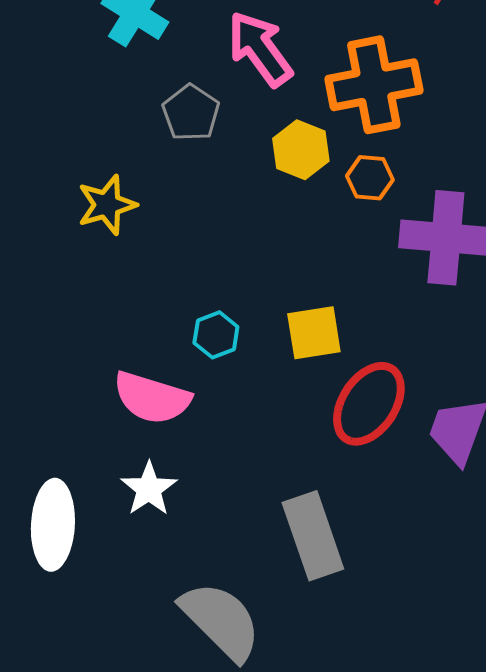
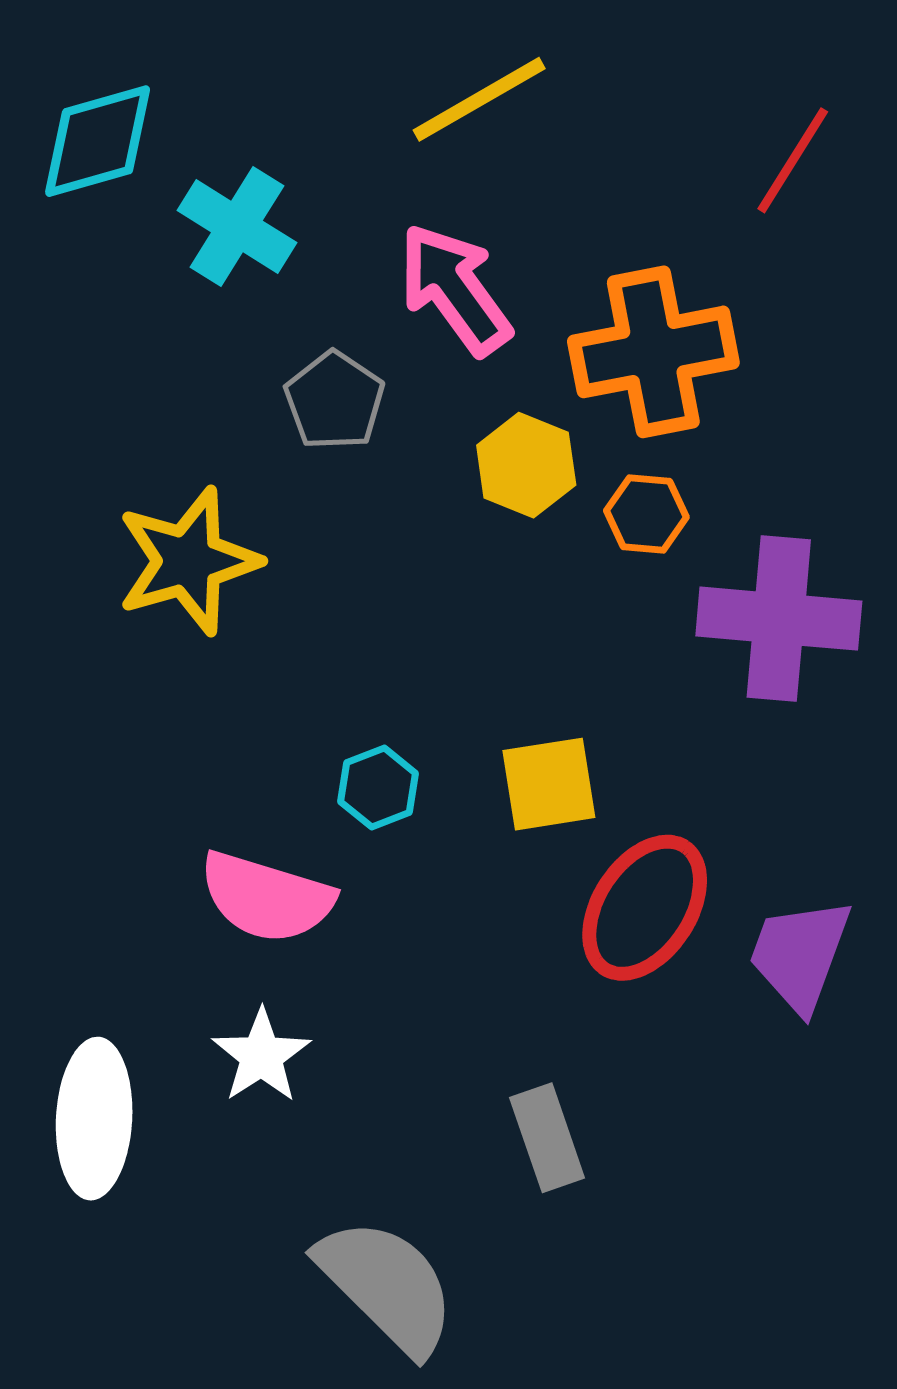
yellow star: (107, 205) -> (188, 561), size x1.4
gray rectangle: (313, 536) -> (547, 1138), size x0.7

